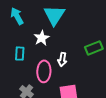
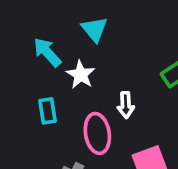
cyan triangle: (54, 15) -> (94, 29), size x0.7
cyan arrow: (17, 16) -> (47, 52), moved

